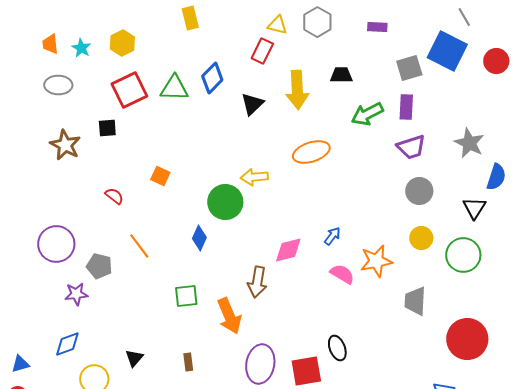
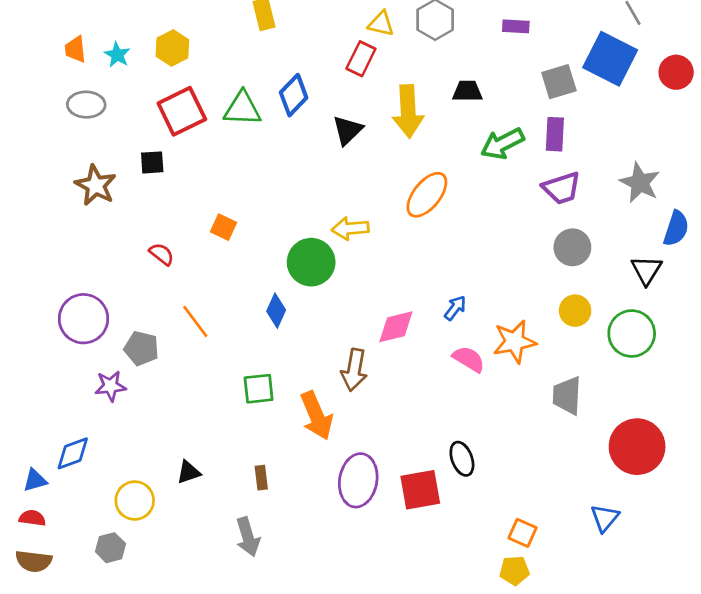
orange ellipse: (311, 152) -> (427, 195), turned -33
blue diamond: (67, 344) -> (73, 453), moved
black triangle: (134, 358) -> (189, 472), turned 30

